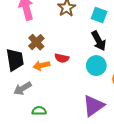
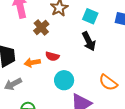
brown cross: (36, 42) -> (41, 27), moved
cyan circle: (96, 66) -> (64, 80), moved

